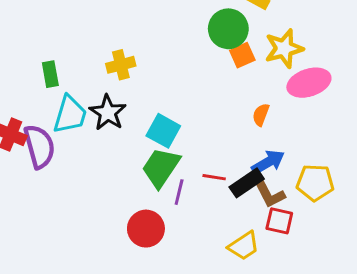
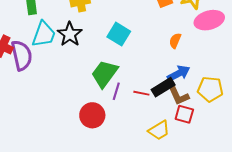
cyan square: (163, 131) -> (119, 34), moved
red line: (214, 177) -> (141, 93), moved

